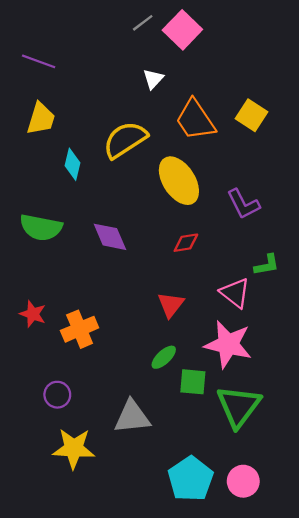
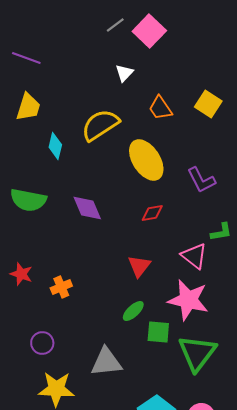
orange trapezoid: (195, 120) -> (160, 108), size x0.7
orange cross: (80, 329) -> (61, 287), size x0.7

